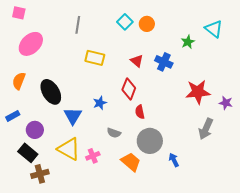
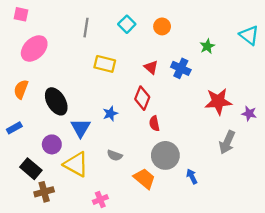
cyan square: (125, 22) -> (127, 24), moved
cyan triangle: (214, 29) -> (249, 35), moved
purple circle: (35, 130) -> (52, 144), moved
gray semicircle: (114, 133) -> (115, 155), moved
pink cross: (93, 156) -> (100, 200), moved

